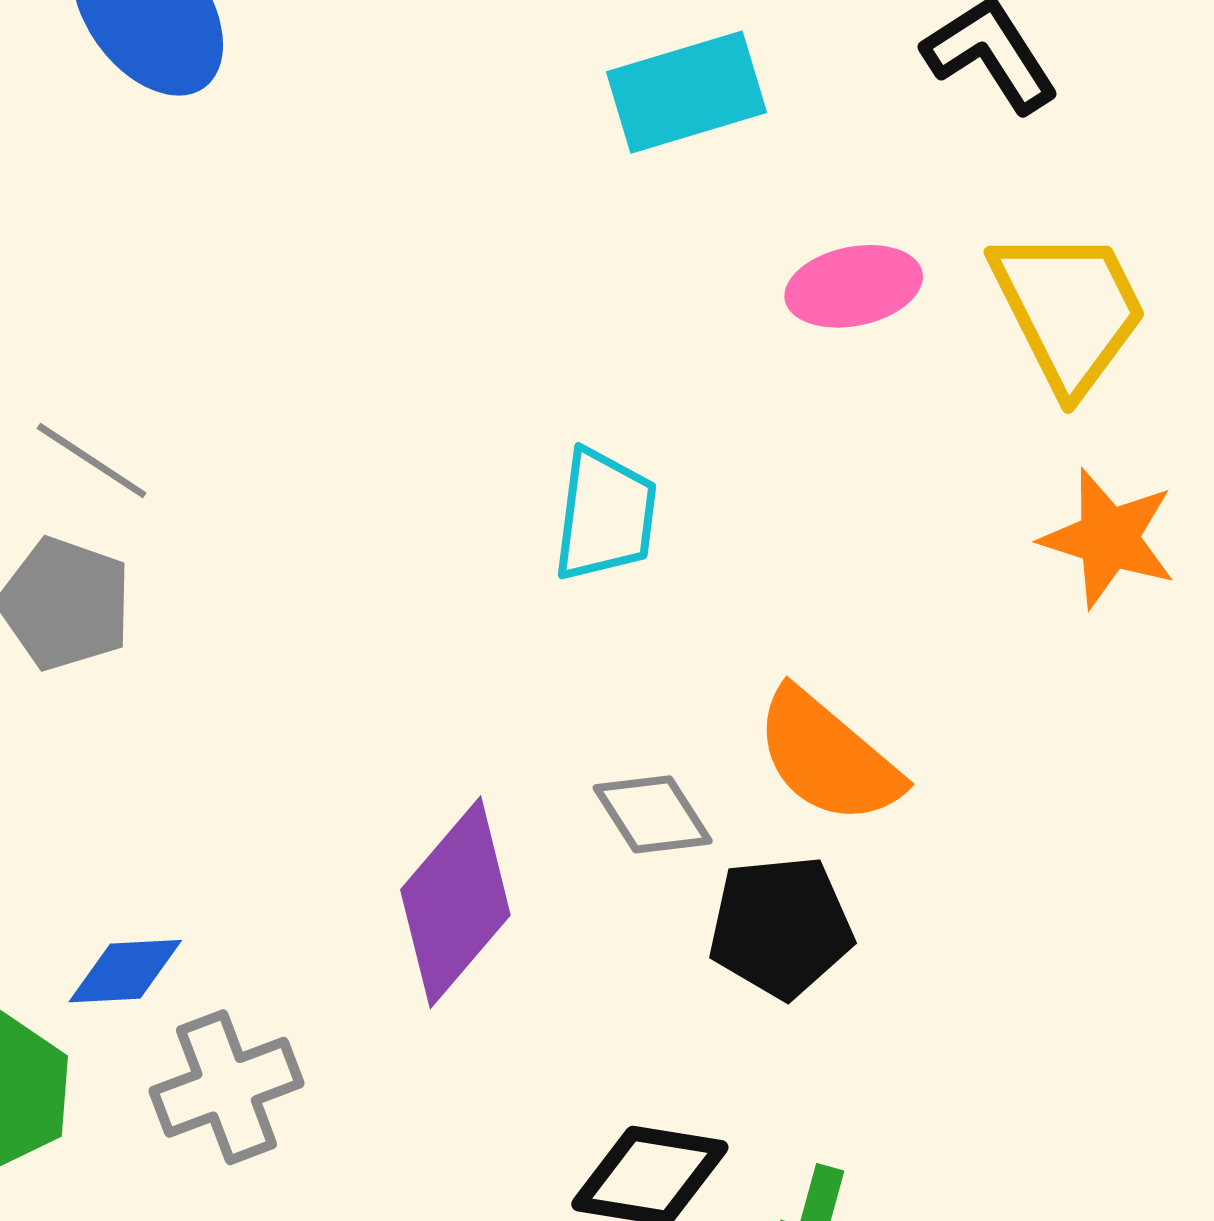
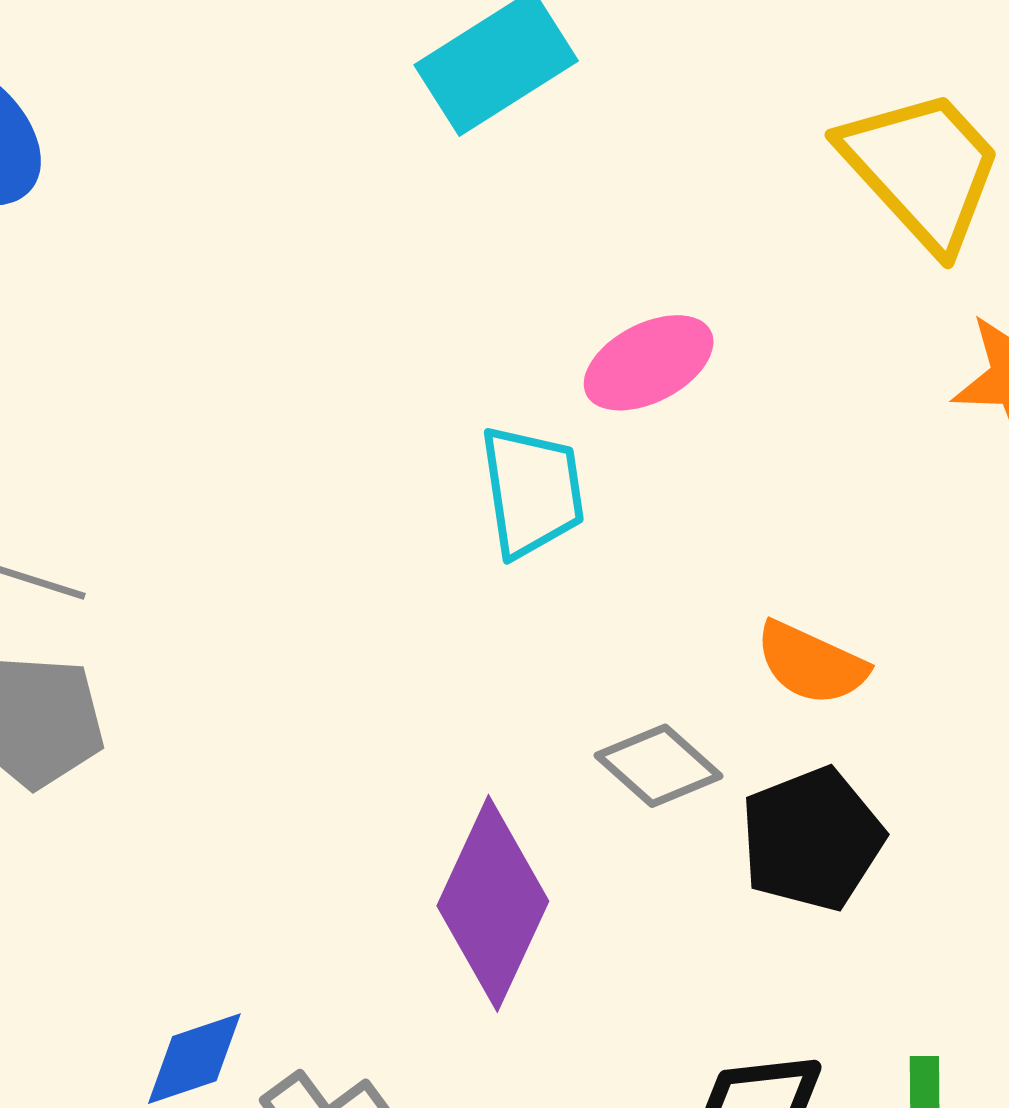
pink ellipse: (854, 286) -> (649, 363), moved
orange semicircle: (828, 757) -> (811, 663), size x0.7

